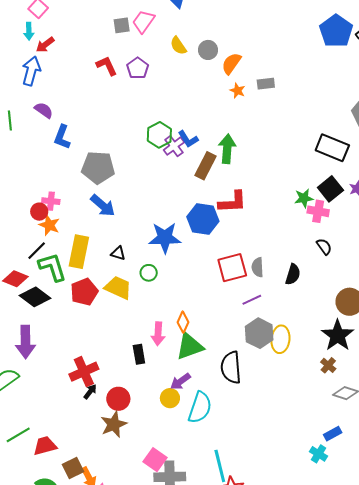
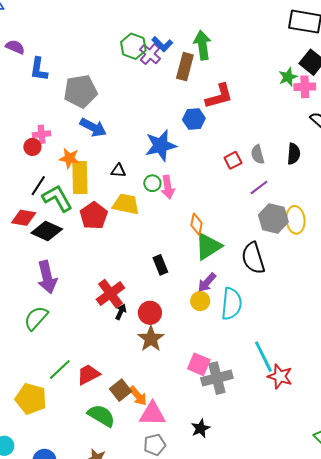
blue hexagon: (203, 219) -> (194, 119), size x0.7
orange star: (49, 225) -> (69, 158), moved
red square: (232, 268) -> (233, 160), size x0.6
pink arrow: (158, 334) -> (168, 187), moved

